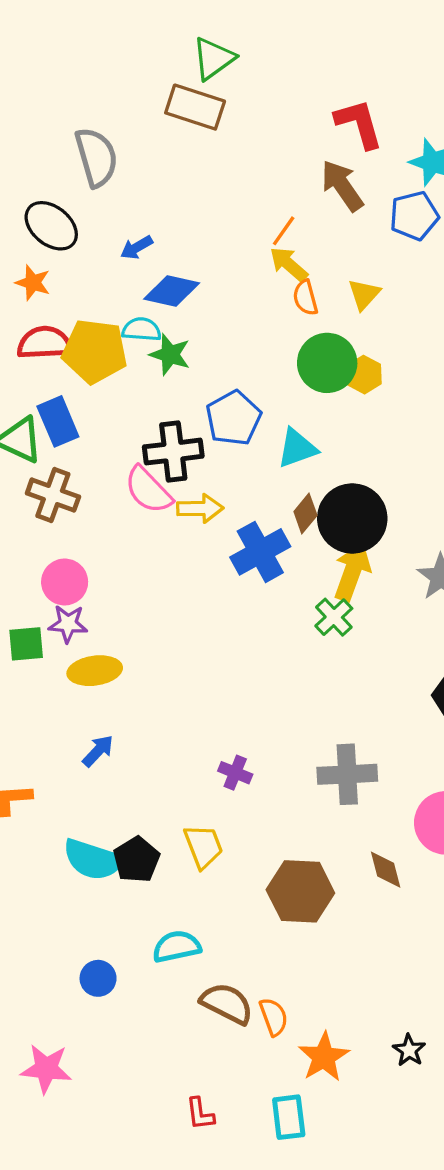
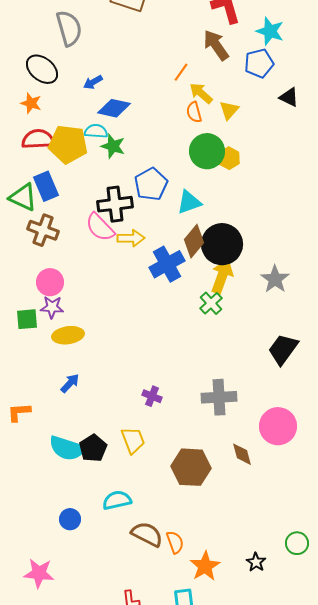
yellow arrow: (289, 264) -> (201, 93), moved
brown diamond: (305, 513) -> (194, 241), size x1.4

